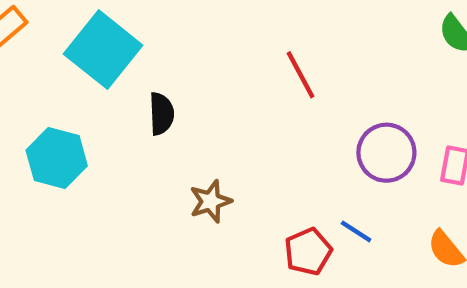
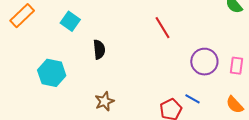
cyan square: (103, 50) -> (70, 21), size x0.6
brown star: (211, 201) -> (105, 101), moved

